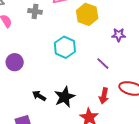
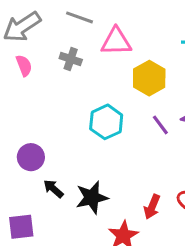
purple circle: (15, 62) -> (31, 157), moved
purple line: (103, 64) -> (160, 125), moved

